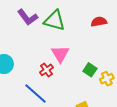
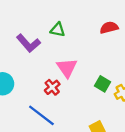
purple L-shape: (28, 17) -> (28, 43), moved
green triangle: (54, 21) -> (58, 30), size x0.6

